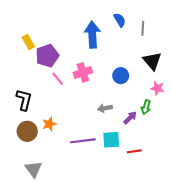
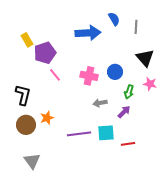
blue arrow: (92, 35) -> (88, 33), turned 90
pink cross: (83, 72) -> (89, 76), moved, turned 30
green arrow: (146, 107) -> (129, 92), moved

